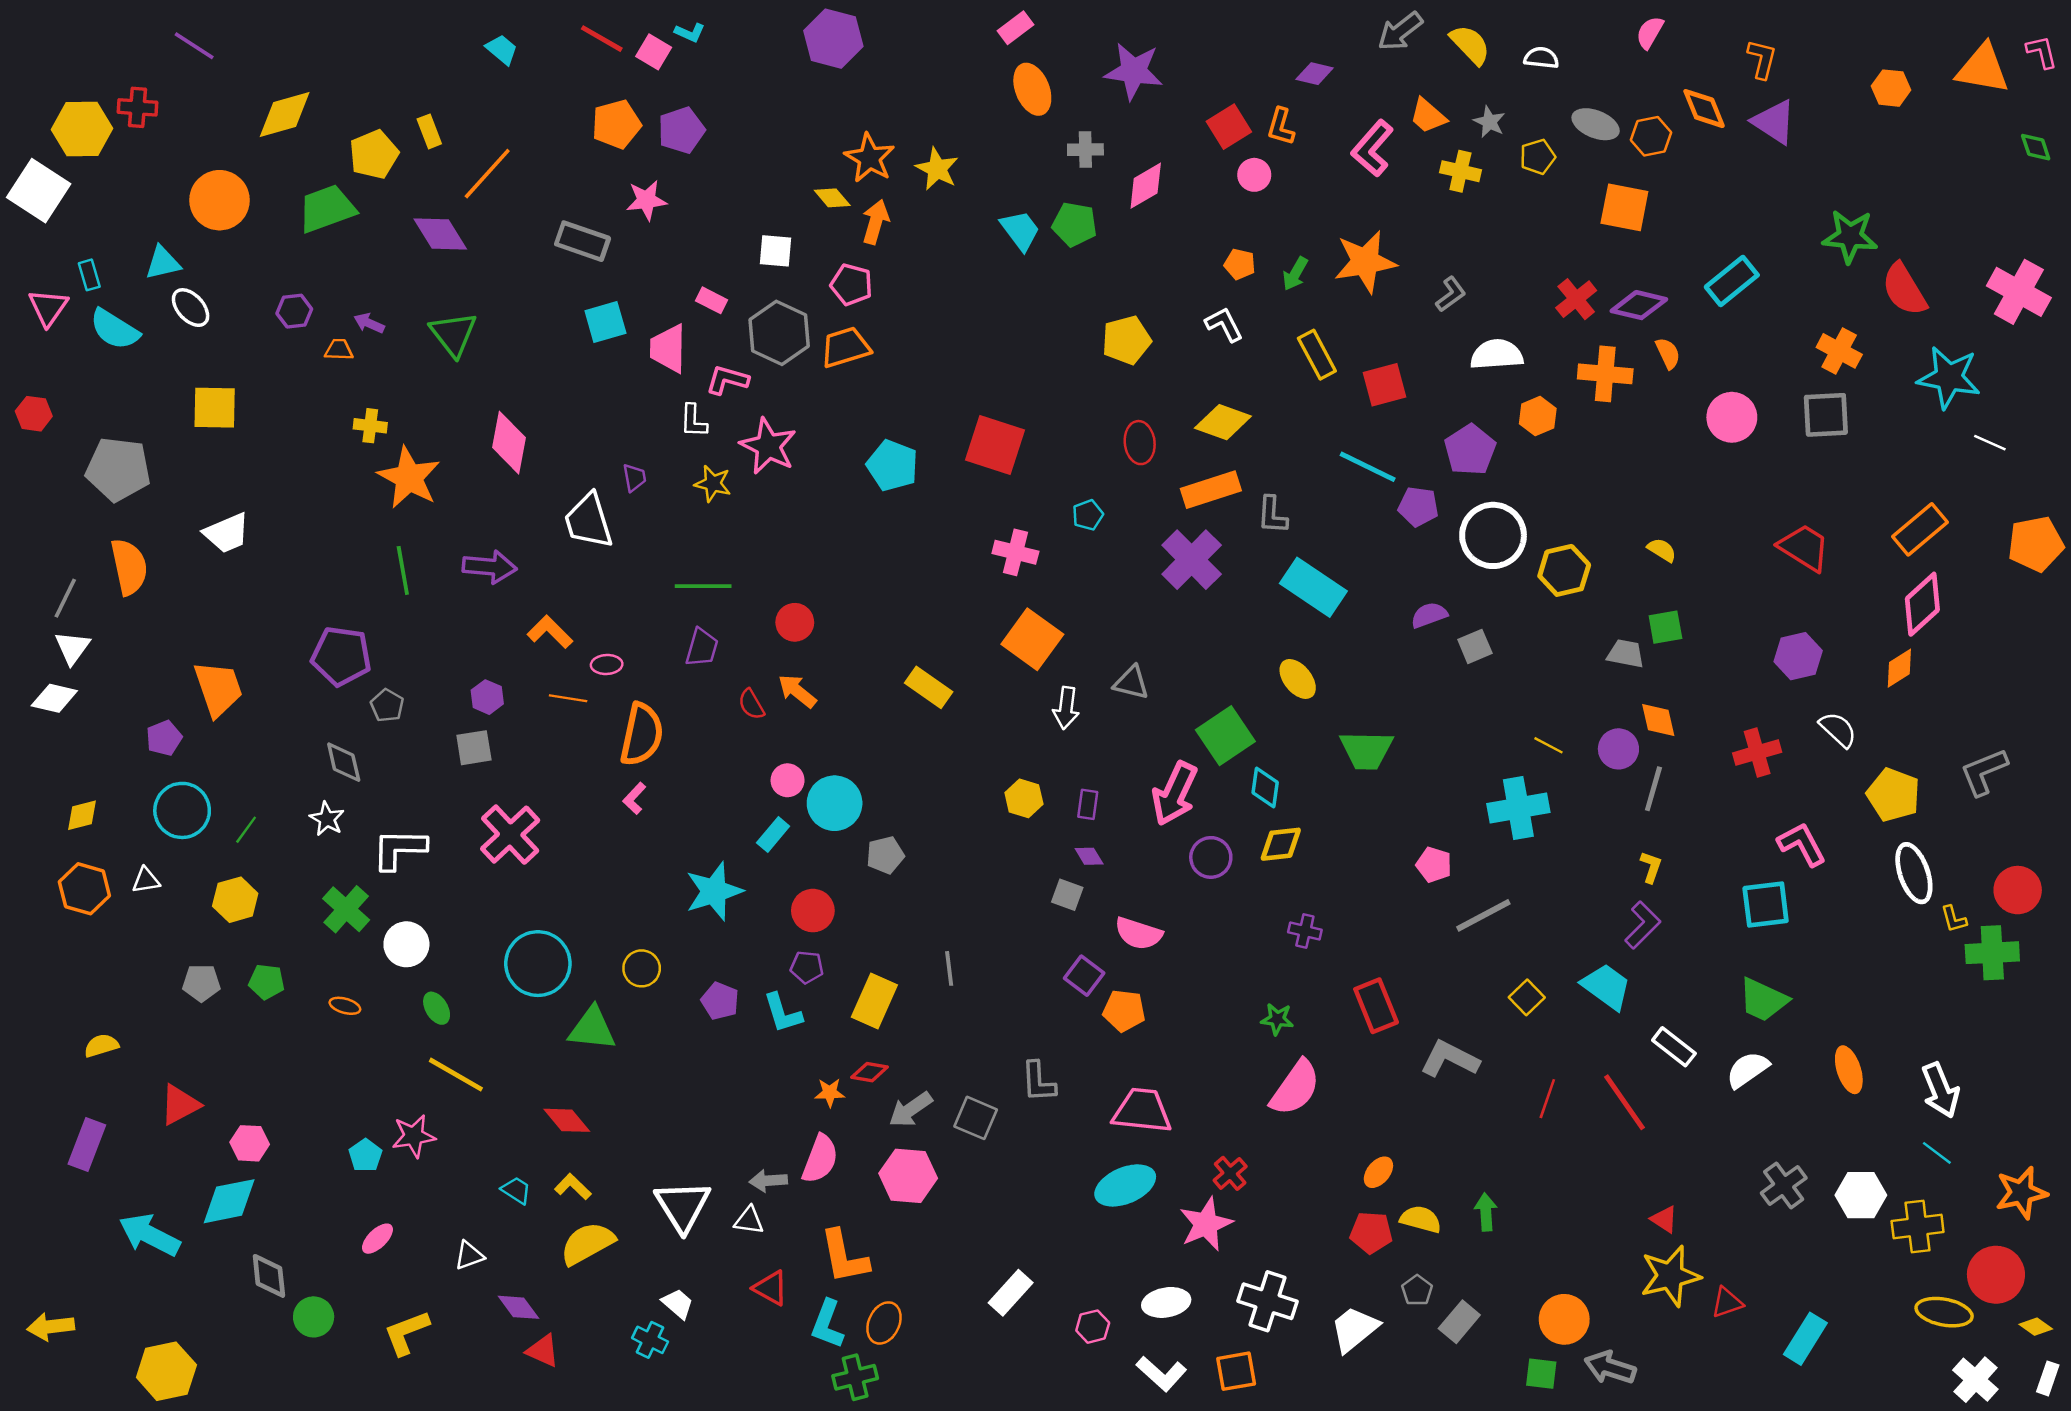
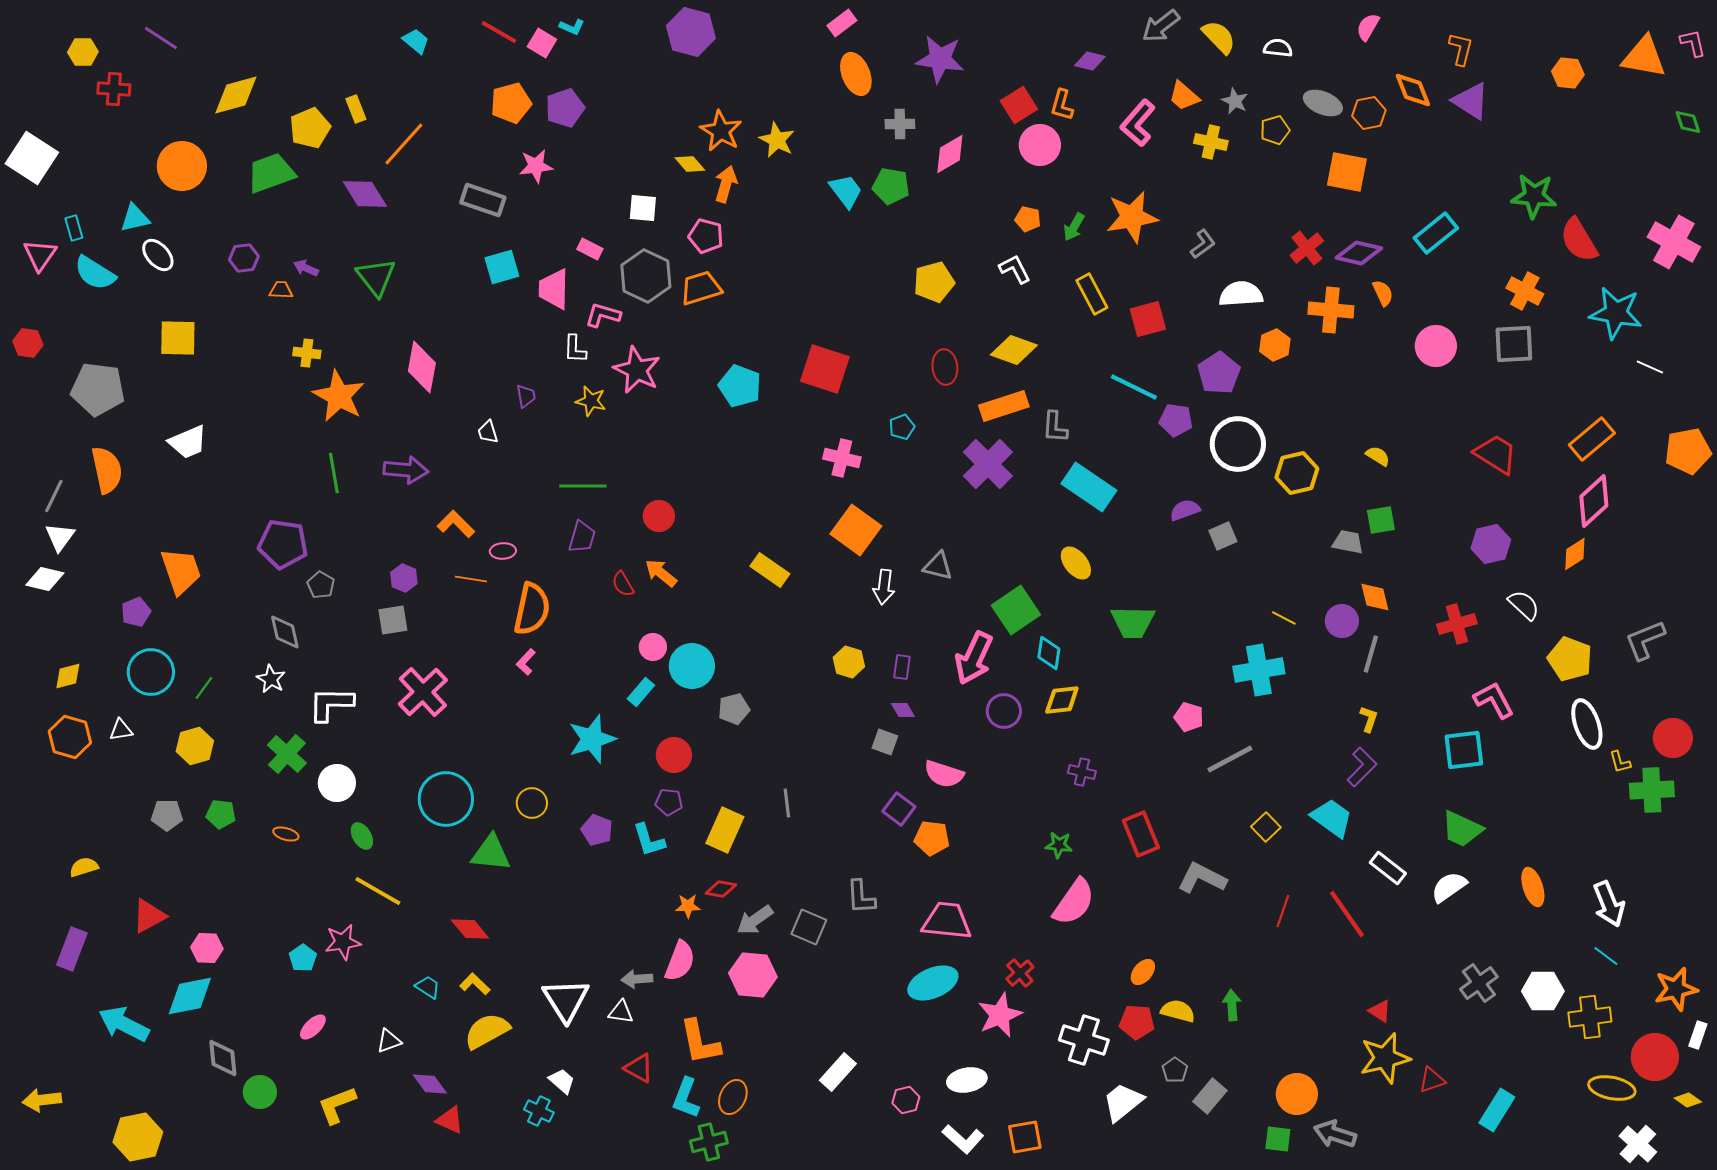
yellow hexagon: (82, 129) -> (83, 52), moved, size x0.6
pink circle: (1254, 175) -> (1040, 145), size x1.5
white trapezoid: (589, 521) -> (488, 432), size x0.5
white cross: (1268, 1301) -> (1084, 1040), moved
white rectangle: (2048, 1378) -> (1698, 1035), moved

